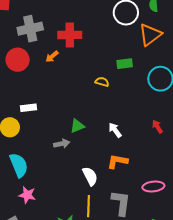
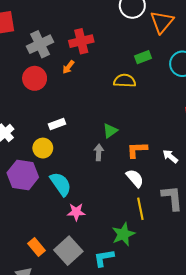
yellow semicircle: (102, 82) -> (125, 81), size x1.5
white arrow: (115, 130) -> (170, 156), moved
gray arrow: (62, 144) -> (99, 152), turned -63
orange L-shape: (117, 161) -> (137, 150), moved

